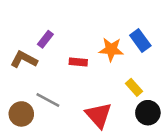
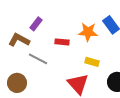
yellow rectangle: (134, 87) -> (92, 62), moved, turned -32
gray line: (48, 100) -> (38, 59), moved

